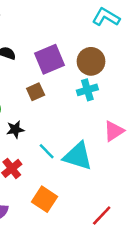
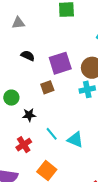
cyan triangle: (78, 156) -> (75, 140), size x0.7

